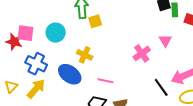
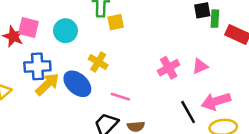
pink triangle: (165, 41) -> (200, 66), moved, turned 32
blue cross: (36, 64) -> (37, 66), turned -35
yellow arrow: (36, 89) -> (47, 84), moved

